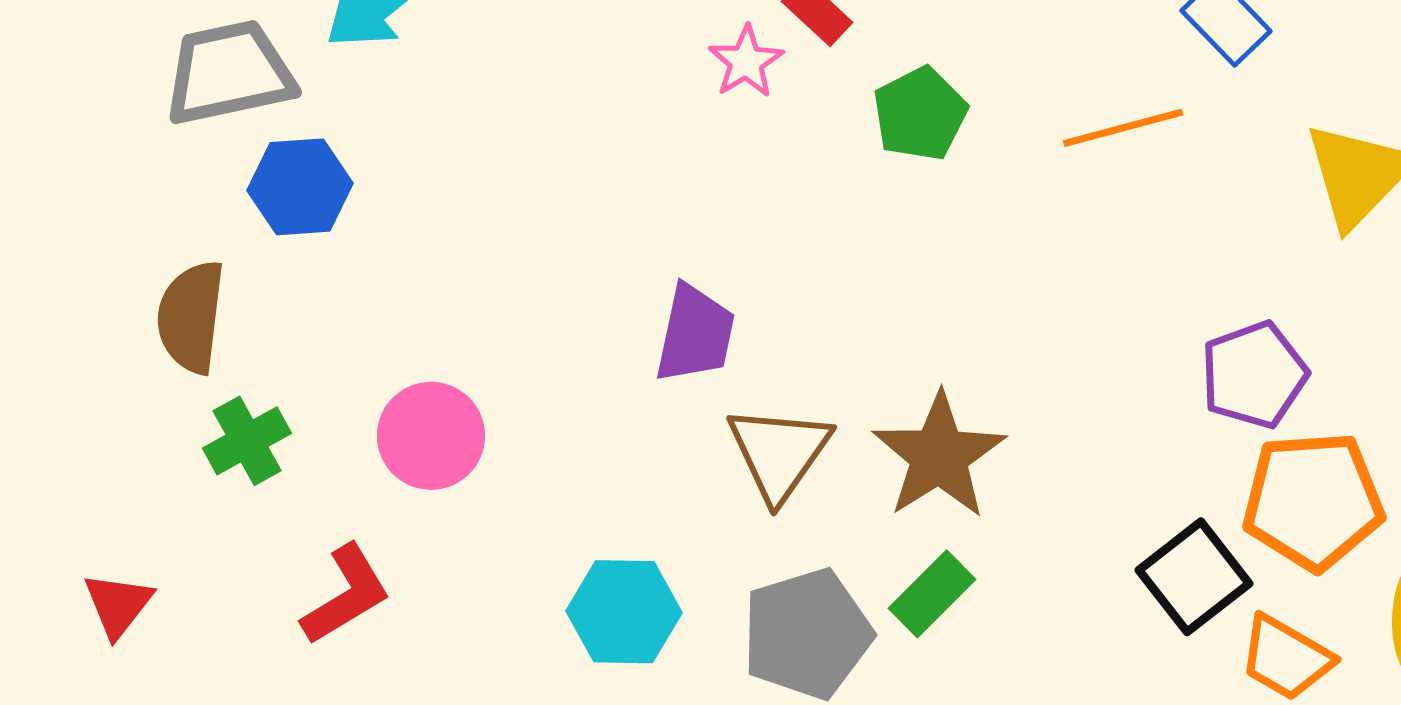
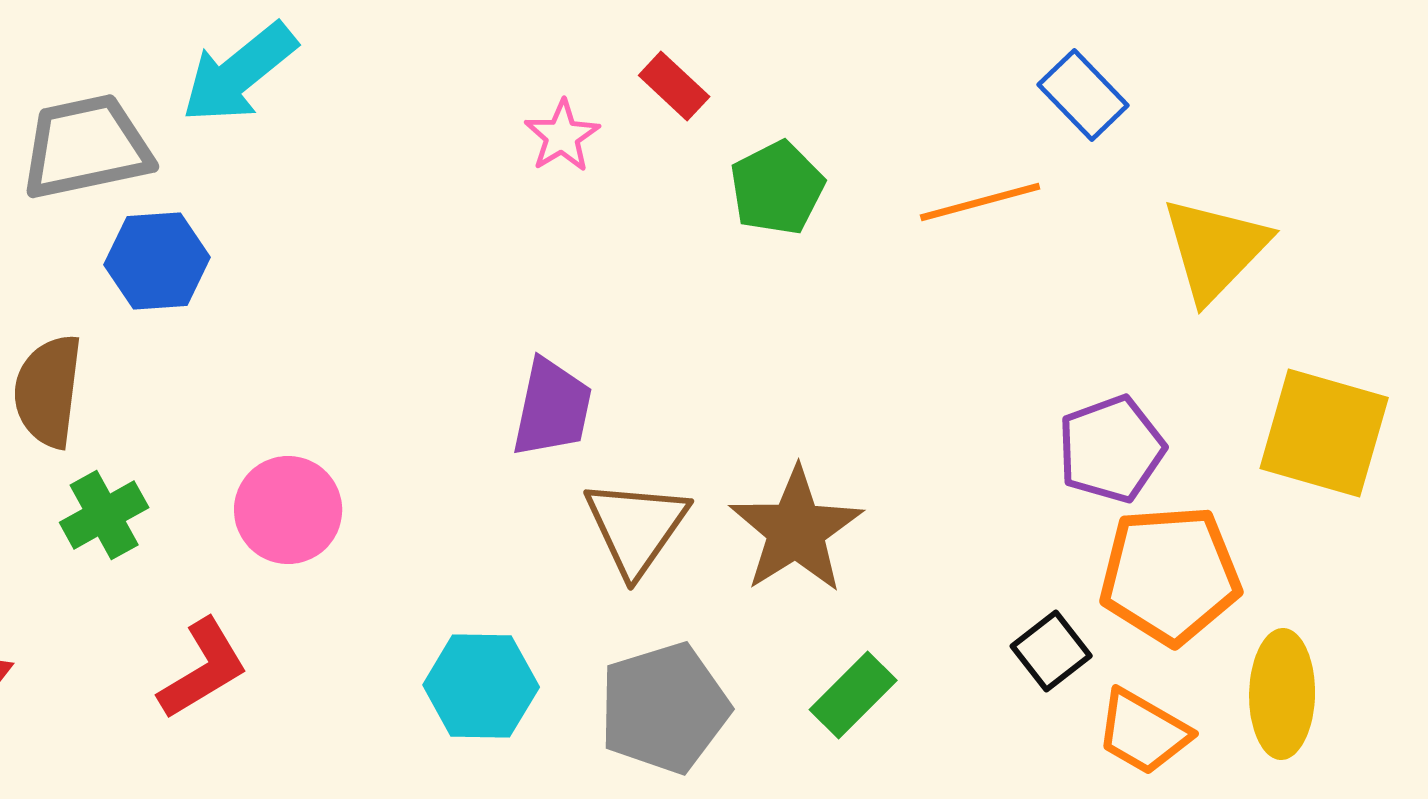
pink star: (746, 62) -> (562, 136), moved
black square: (1194, 577) -> (1051, 651), size x0.7
green rectangle: (932, 594) -> (853, 695), moved

